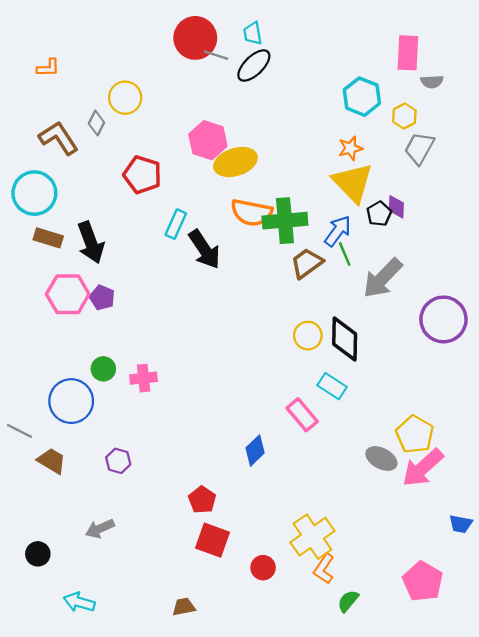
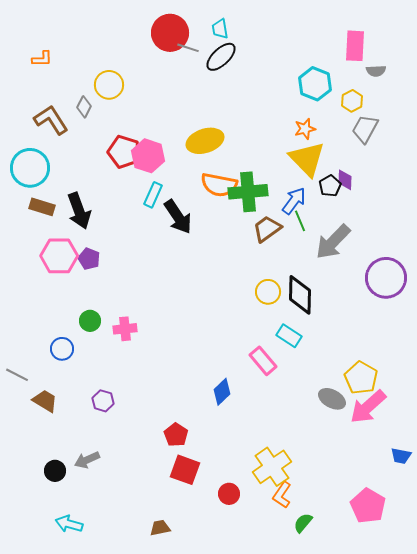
pink hexagon: (208, 140) -> (148, 156), moved
blue circle: (71, 401) -> (62, 349), size x0.6
black circle: (38, 554) -> (55, 471), moved

